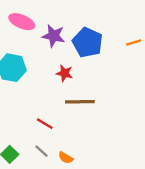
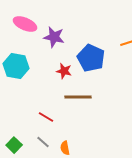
blue pentagon: (88, 42) -> (91, 58), moved
orange semicircle: (66, 158) -> (65, 148), turned 48

